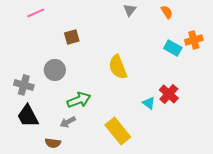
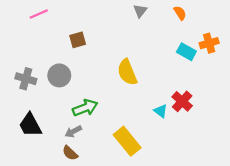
gray cross: (24, 85) -> (26, 79), moved
brown semicircle: (53, 143) -> (70, 153), moved, turned 35

